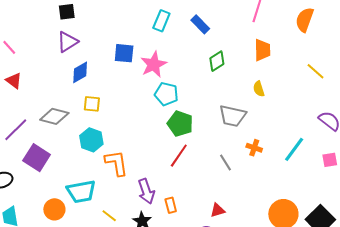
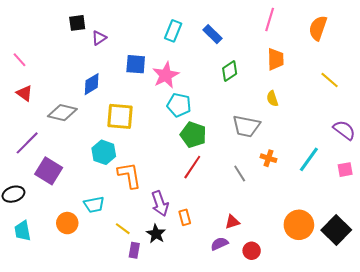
purple triangle: (67, 42) -> (99, 38), moved, size x0.7
yellow square: (92, 104) -> (120, 116), moved, size x1.6
gray diamond: (54, 116) -> (62, 113), moved
cyan trapezoid: (81, 192) -> (94, 205), size x0.7

